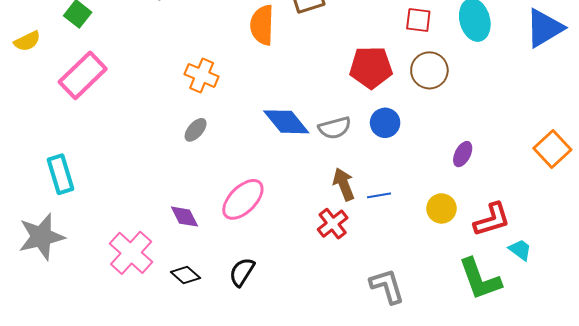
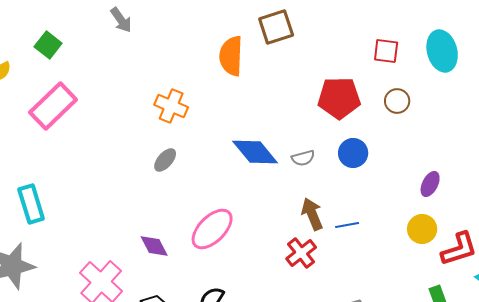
brown circle: (429, 70) -> (397, 101), size x0.7
gray semicircle: (335, 128) -> (303, 158), size x0.7
yellow circle: (442, 208) -> (422, 229), moved

